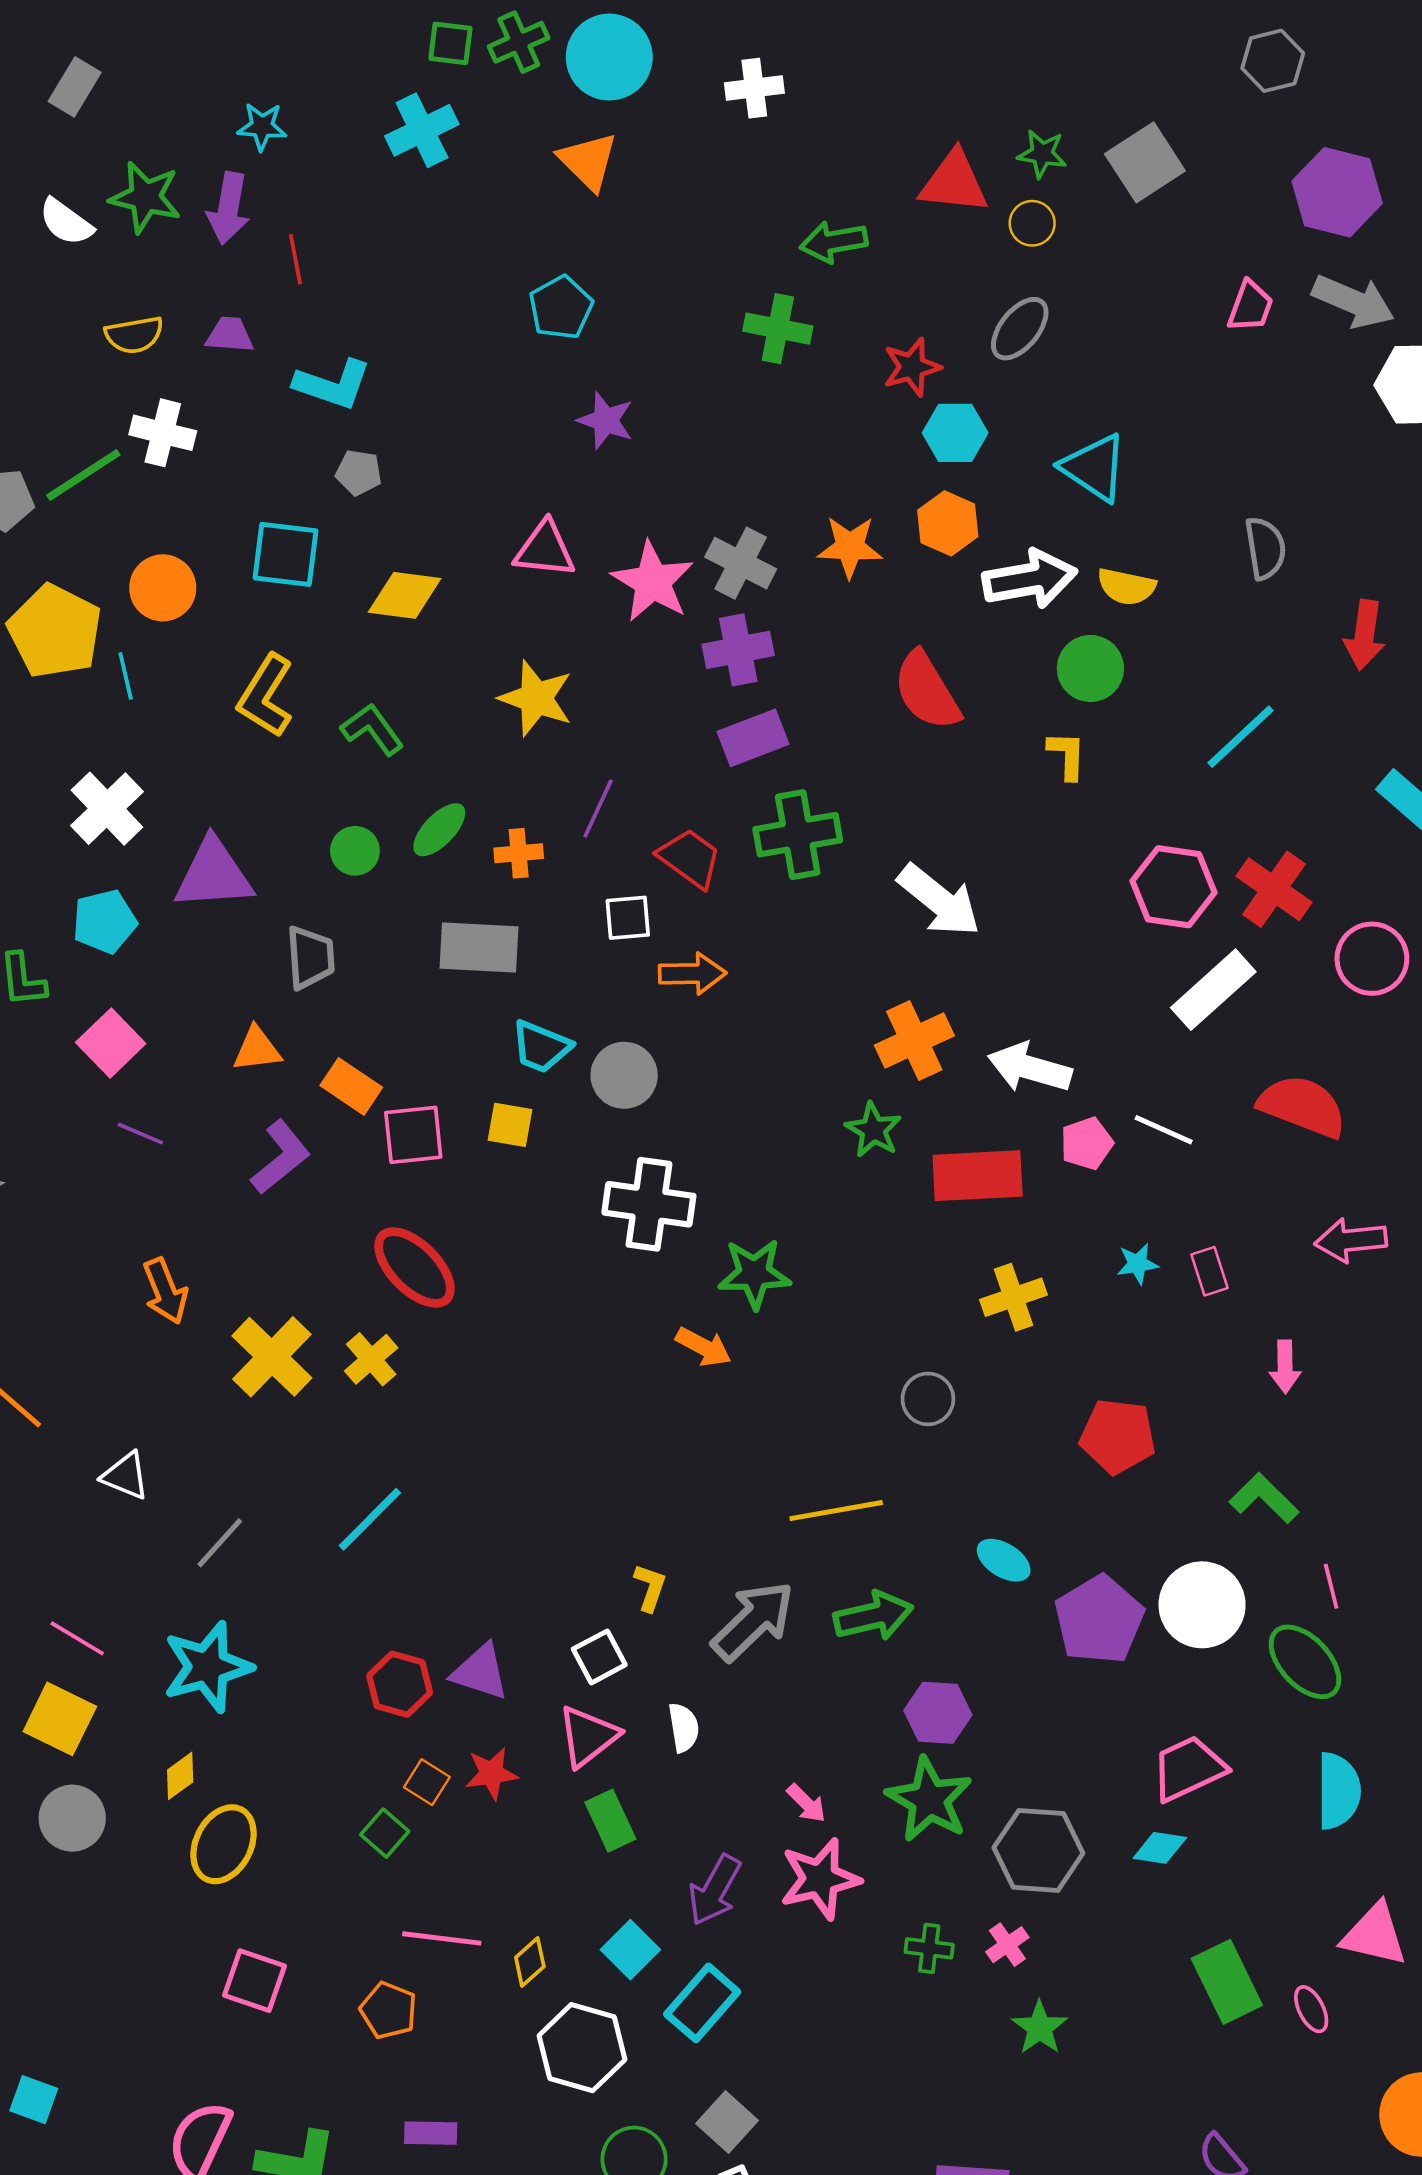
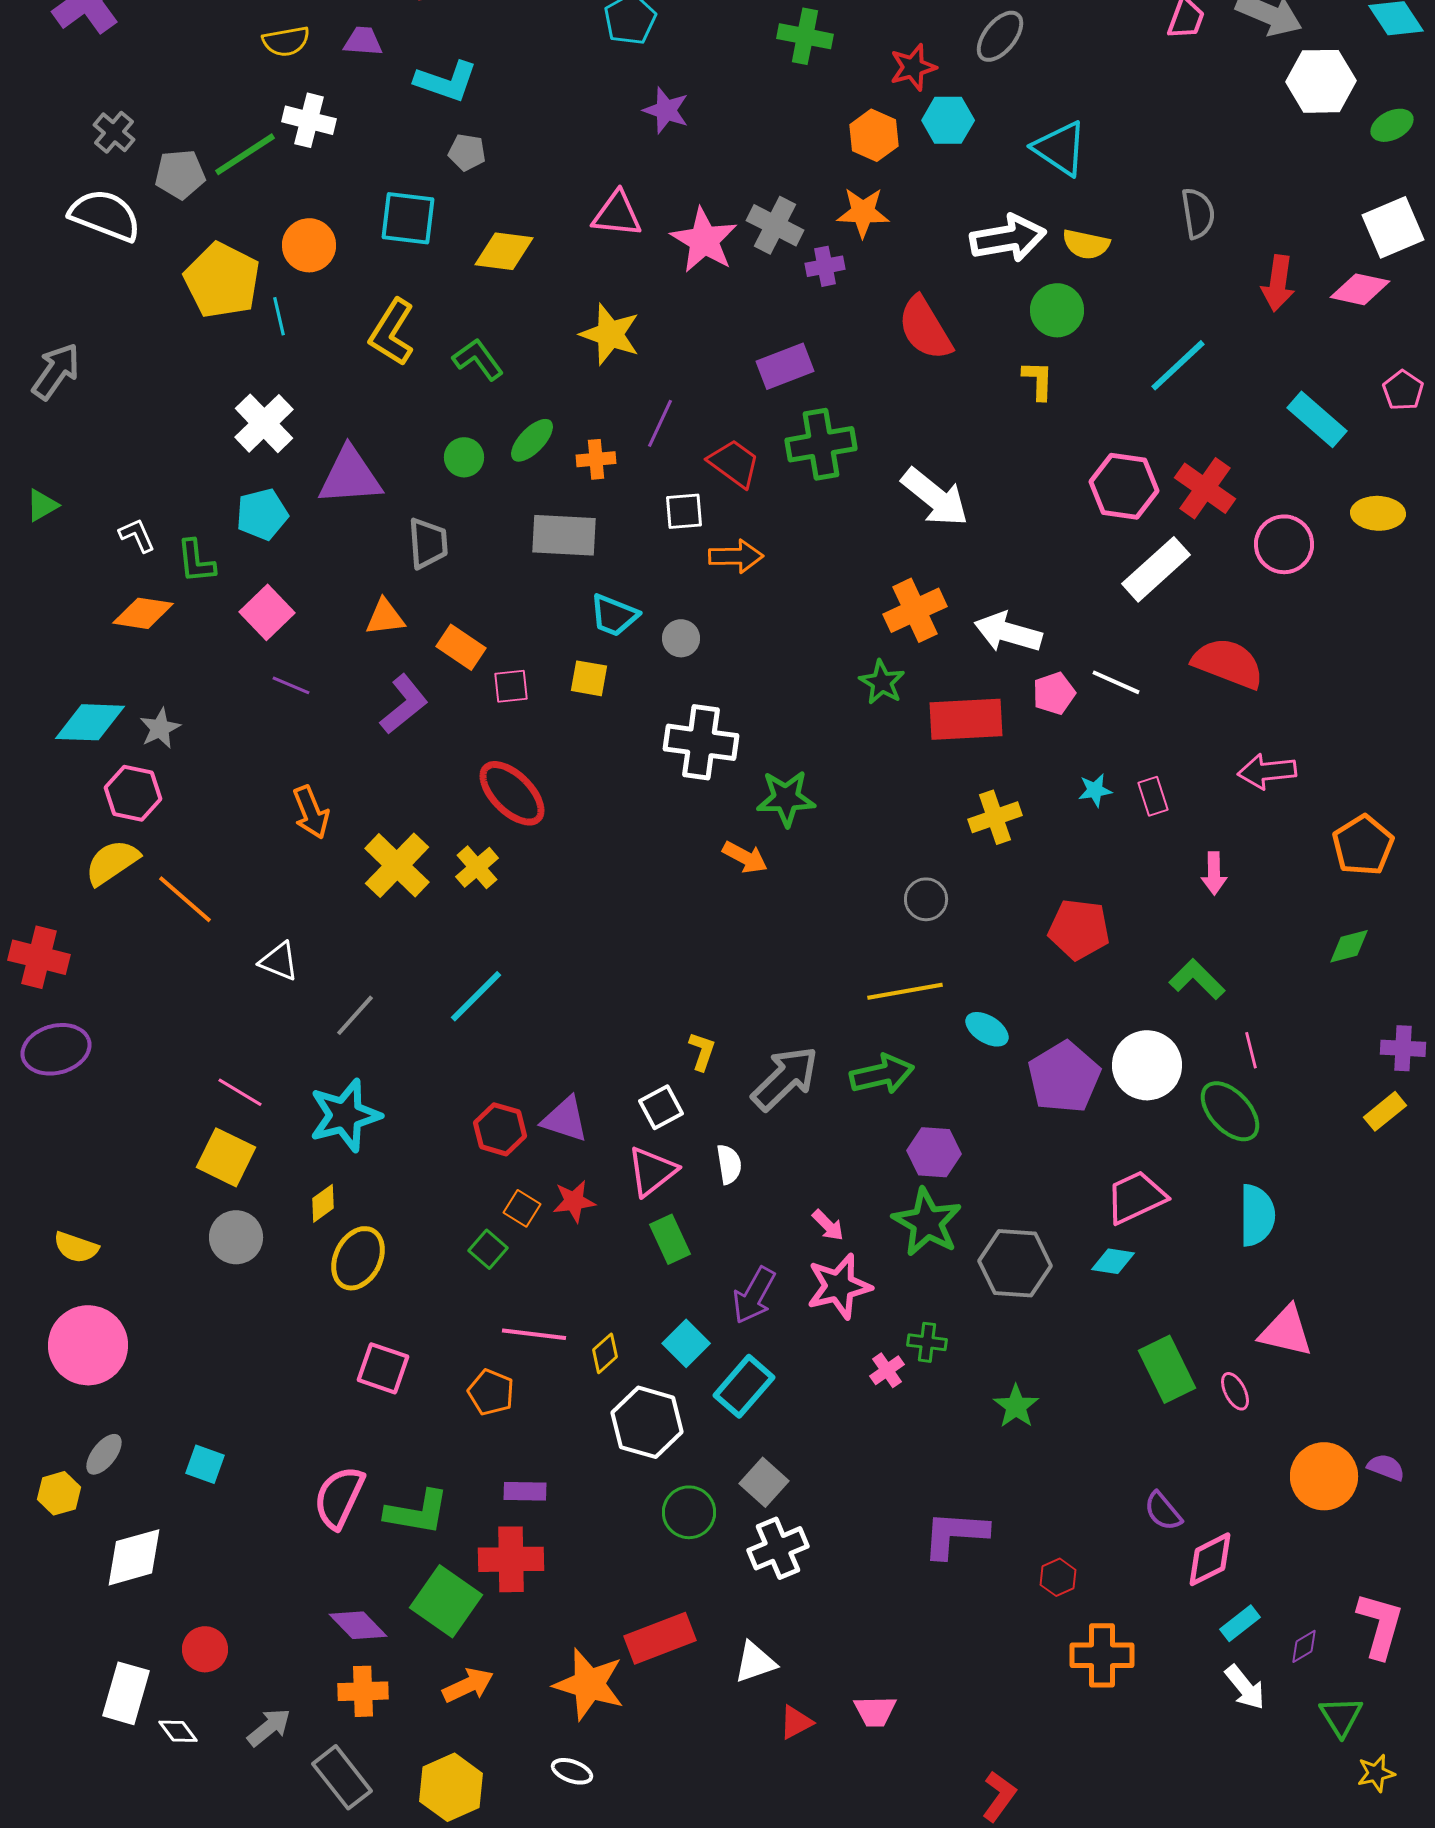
orange hexagon: (948, 523) -> (874, 135), moved
purple cross: (738, 650) -> (825, 266), moved, size x0.7
gray circle: (624, 1075) -> (681, 638), size x0.7
pink square: (413, 1135) -> (511, 686), size x0.7
yellow line: (836, 1511) -> (905, 991), moved
pink cross: (1007, 1945) -> (887, 1370), moved

